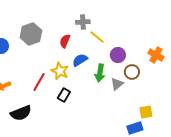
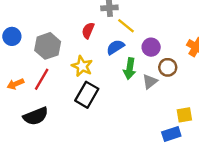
gray hexagon: (31, 34) -> (48, 46), moved
blue semicircle: (80, 60) -> (115, 47), moved
red line: (39, 82) -> (42, 79), moved
black rectangle: (64, 95) -> (87, 95), size x1.5

